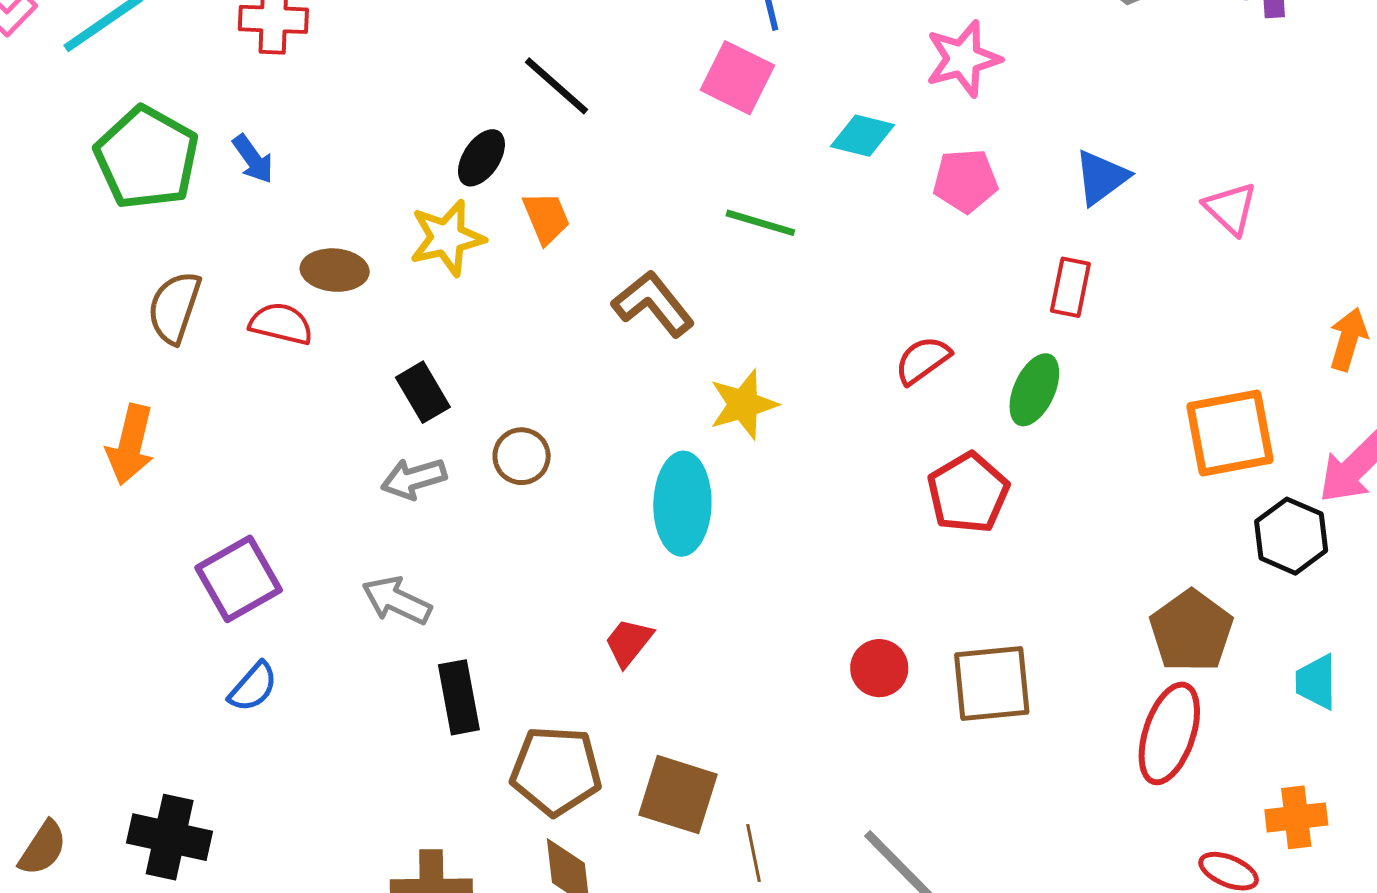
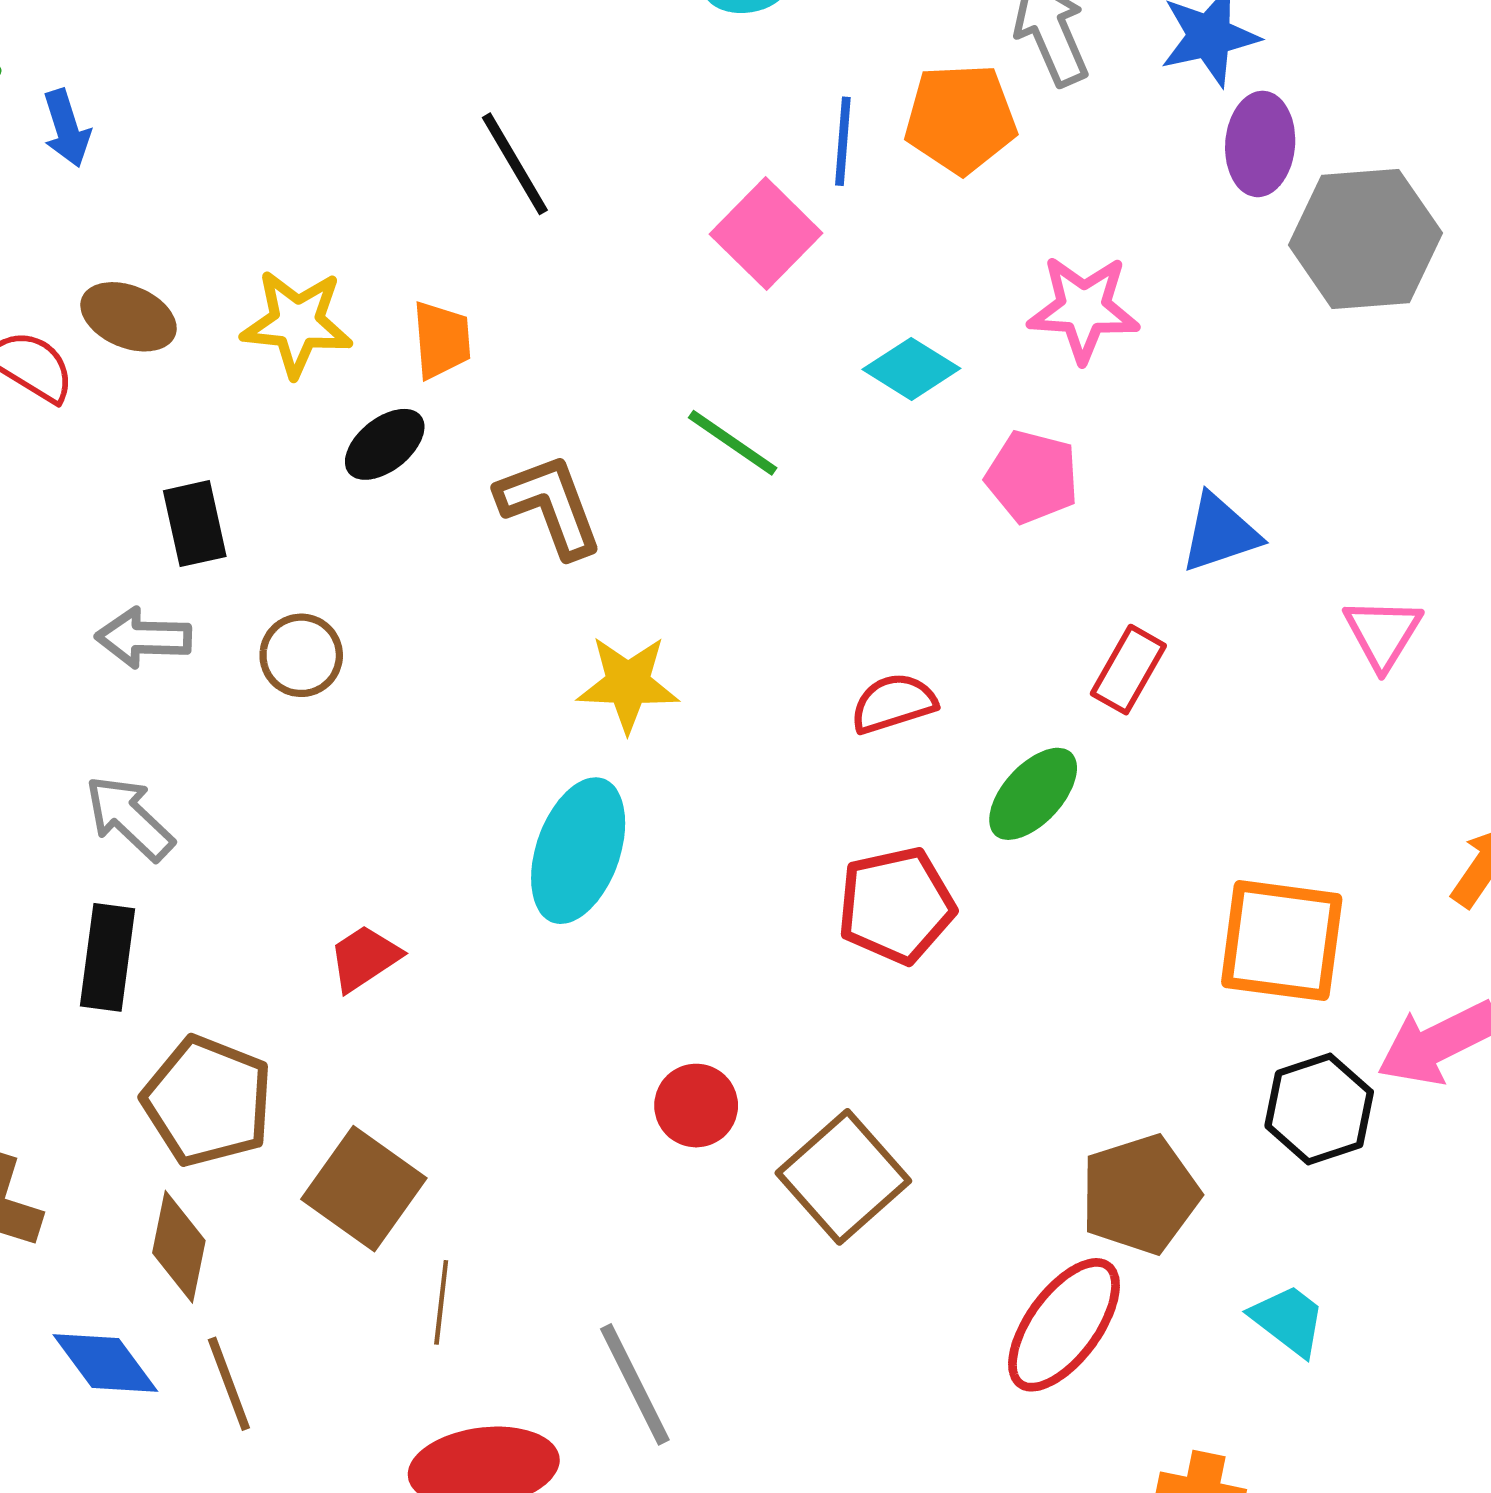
black ellipse: (481, 158) -> (385, 444), moved
cyan ellipse: (682, 504) -> (578, 851), moved
gray arrow: (397, 600) -> (129, 818), moved
cyan trapezoid: (1316, 682) -> (1288, 1320), turned 110
brown square: (992, 683) -> (843, 1177), turned 36

